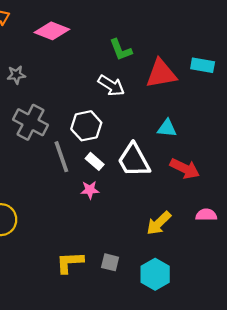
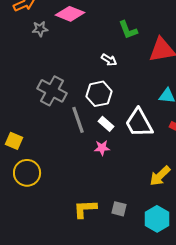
gray star: (16, 75) -> (40, 29), moved
white arrow: (111, 85) -> (109, 60), moved, size x0.7

